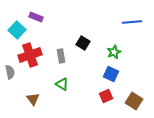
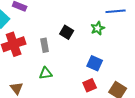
green star: (114, 52) -> (98, 28), moved
green triangle: (62, 84) -> (46, 73), turned -40

